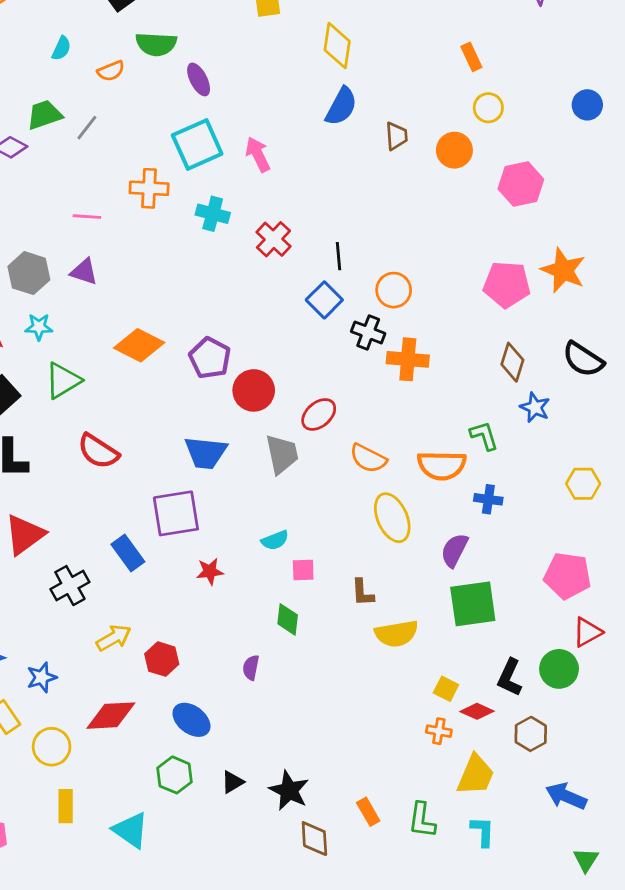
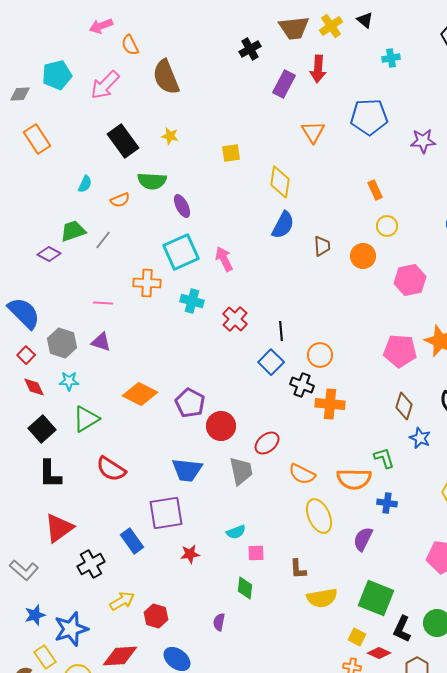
green square: (473, 604) -> (376, 598), moved, turned 30
blue star: (42, 677) -> (71, 629), size x1.6

